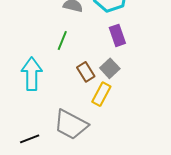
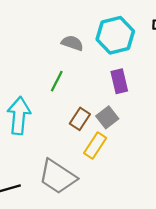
brown rectangle: (86, 72) -> (80, 119), turned 60

